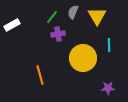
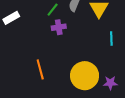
yellow circle: (83, 58) -> (85, 76), moved

